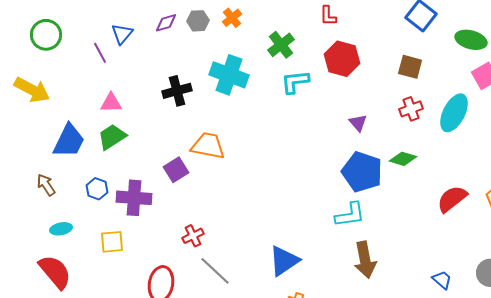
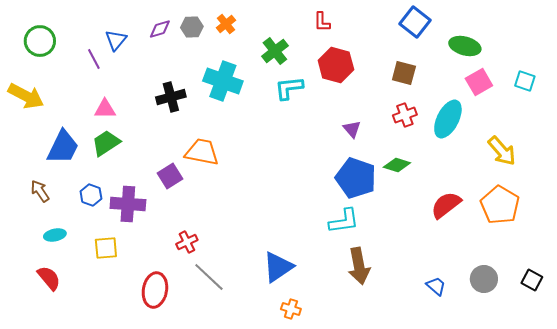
red semicircle: (55, 272) -> (49, 278), size x0.7

